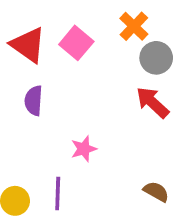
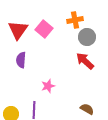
orange cross: (134, 26) -> (75, 20), turned 35
red triangle: (28, 45) -> (18, 30), turned 30

